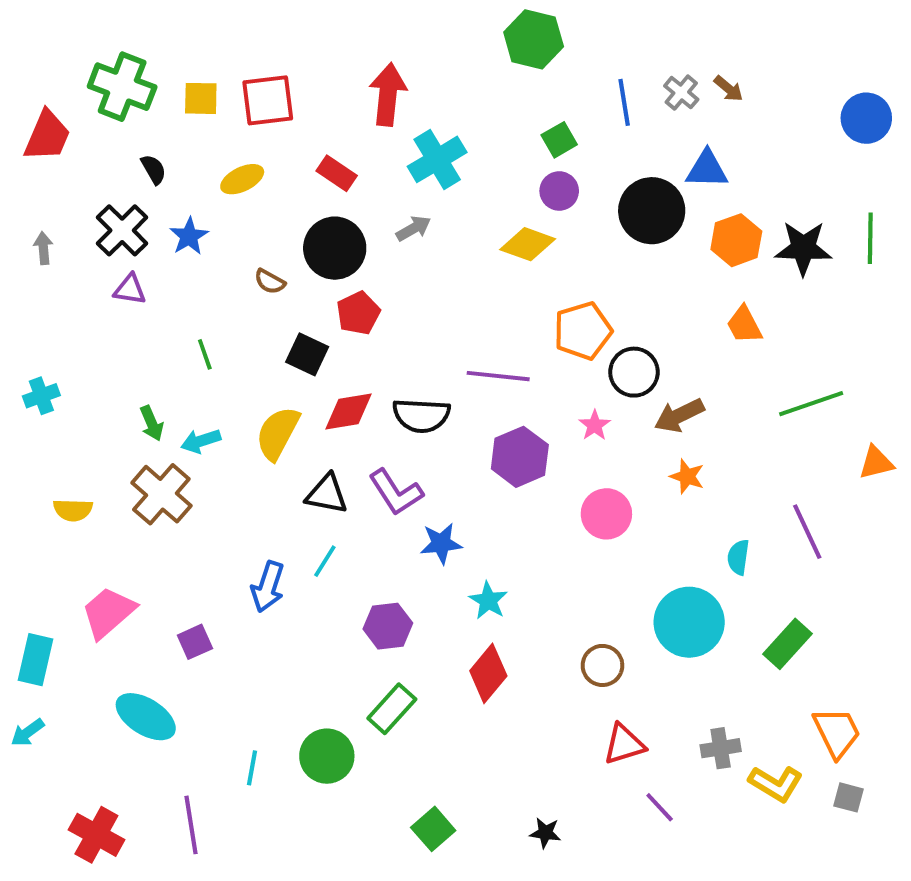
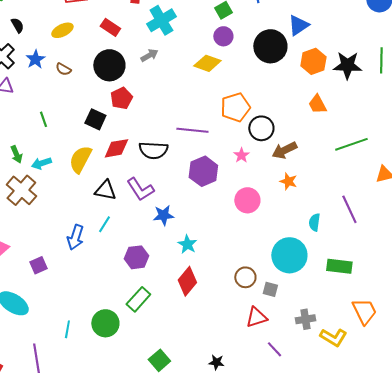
blue triangle: (707, 169) -> (298, 25), turned -35
brown semicircle: (270, 282) -> (63, 69), moved
green rectangle: (788, 644) -> (339, 266), turned 55
gray square: (849, 797) -> (270, 289), moved

